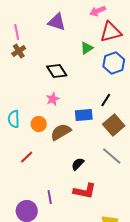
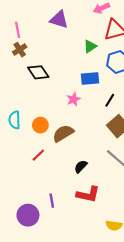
black diamond: (57, 71) -> (38, 72), moved
pink star: (53, 99) -> (73, 99), moved
blue rectangle: (84, 115) -> (90, 78), moved
red line: (27, 157) -> (38, 155), moved

